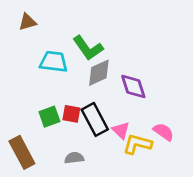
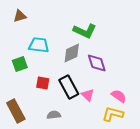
green L-shape: (88, 48) -> (85, 31), moved, turned -30
red square: (71, 114) -> (43, 83), moved
green square: (49, 117) -> (20, 64), moved
yellow L-shape: (137, 144) -> (113, 114), moved

